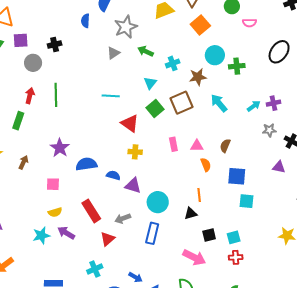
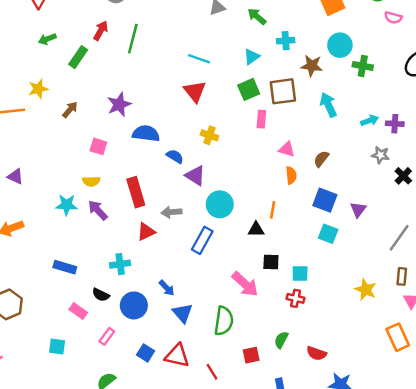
red triangle: (130, 123) -> (195, 91), moved
pink rectangle: (173, 144) -> (261, 119), moved
purple triangle: (279, 167) -> (358, 210), moved, turned 40

